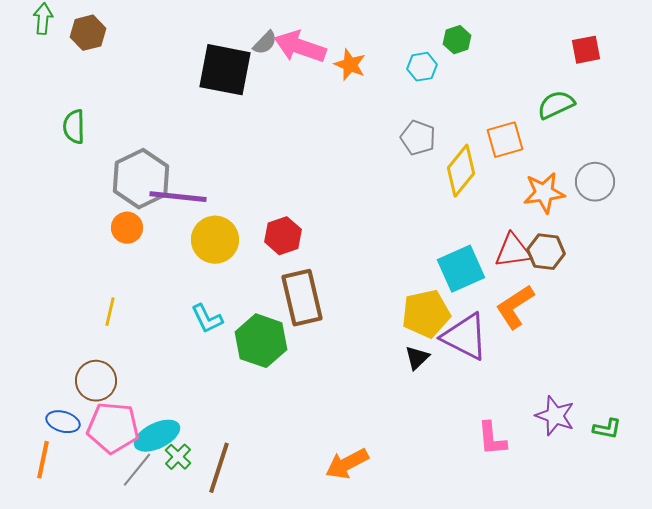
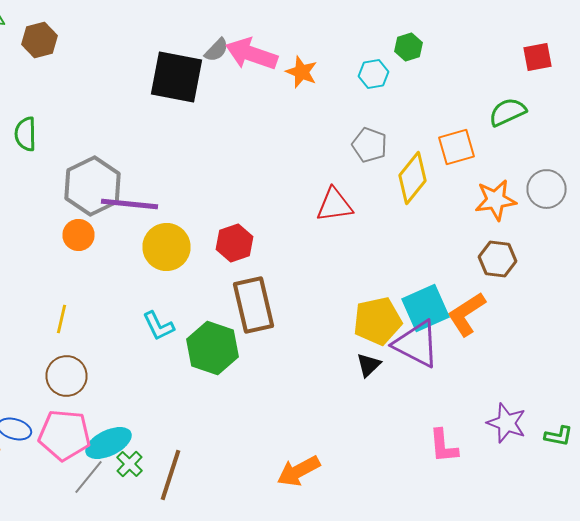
red triangle: (513, 251) -> (334, 205), moved
cyan square: (461, 269) -> (426, 308), moved
brown circle: (96, 381) -> (66, 376), moved

